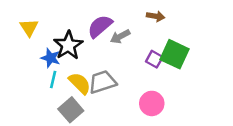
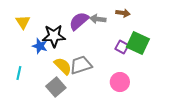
gray arrow: (120, 36) -> (98, 19), moved, turned 35
black star: (68, 45) -> (54, 36), turned 30
cyan line: (53, 79) -> (19, 73), moved

